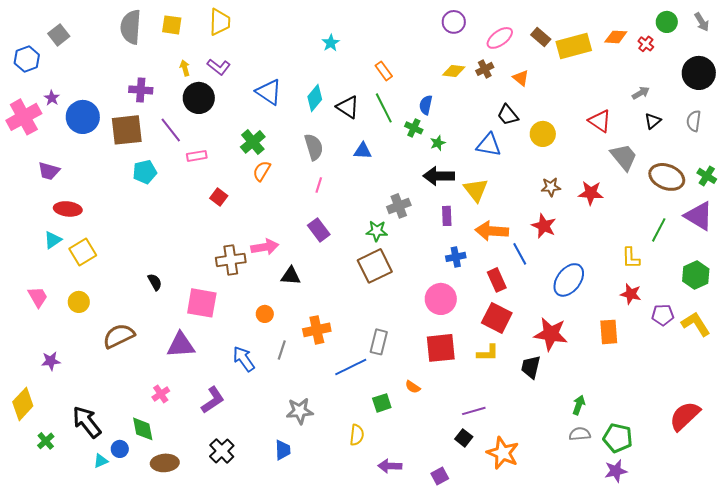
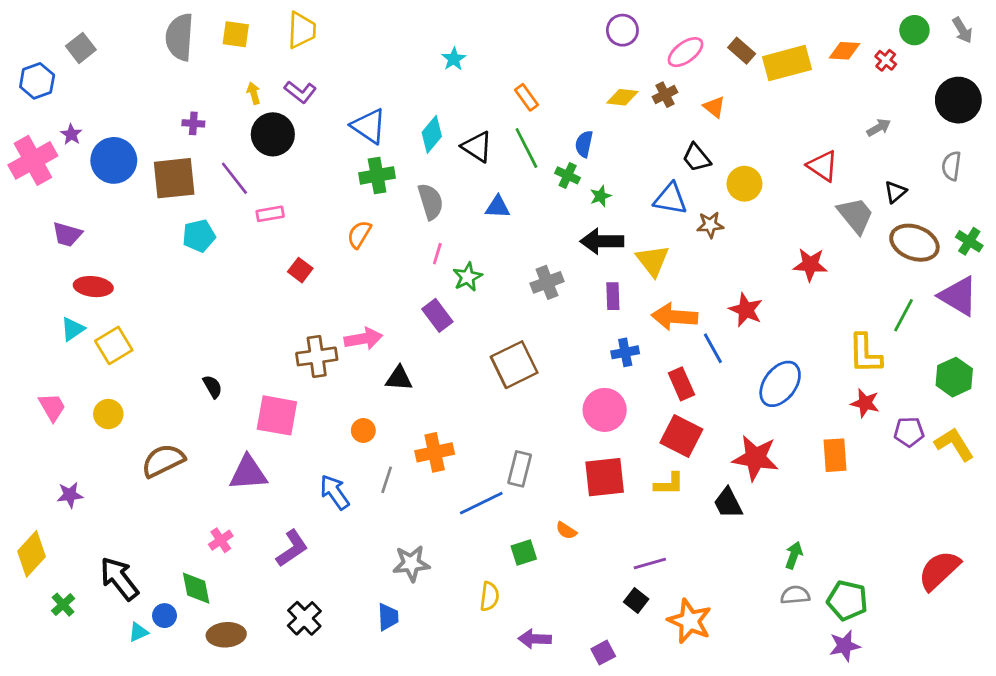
purple cross: (141, 90) -> (193, 123), size x0.7
black triangle: (653, 121) -> (895, 192), moved
green cross: (253, 142) -> (377, 175), moved, turned 30
brown star: (551, 187) -> (710, 225), moved
green star: (377, 231) -> (468, 277), moved, turned -30
yellow L-shape: (631, 258) -> (865, 354), size x1.4
black trapezoid: (531, 367) -> (728, 503), turned -40

